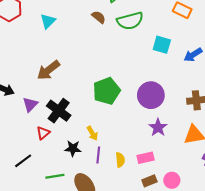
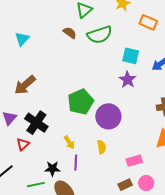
purple circle: (151, 95) -> (108, 116), moved
purple star: (158, 127) -> (128, 80), moved
black star: (73, 148) -> (52, 169), moved
pink rectangle: (146, 158) -> (134, 161), moved
yellow semicircle: (120, 160) -> (101, 147), moved

